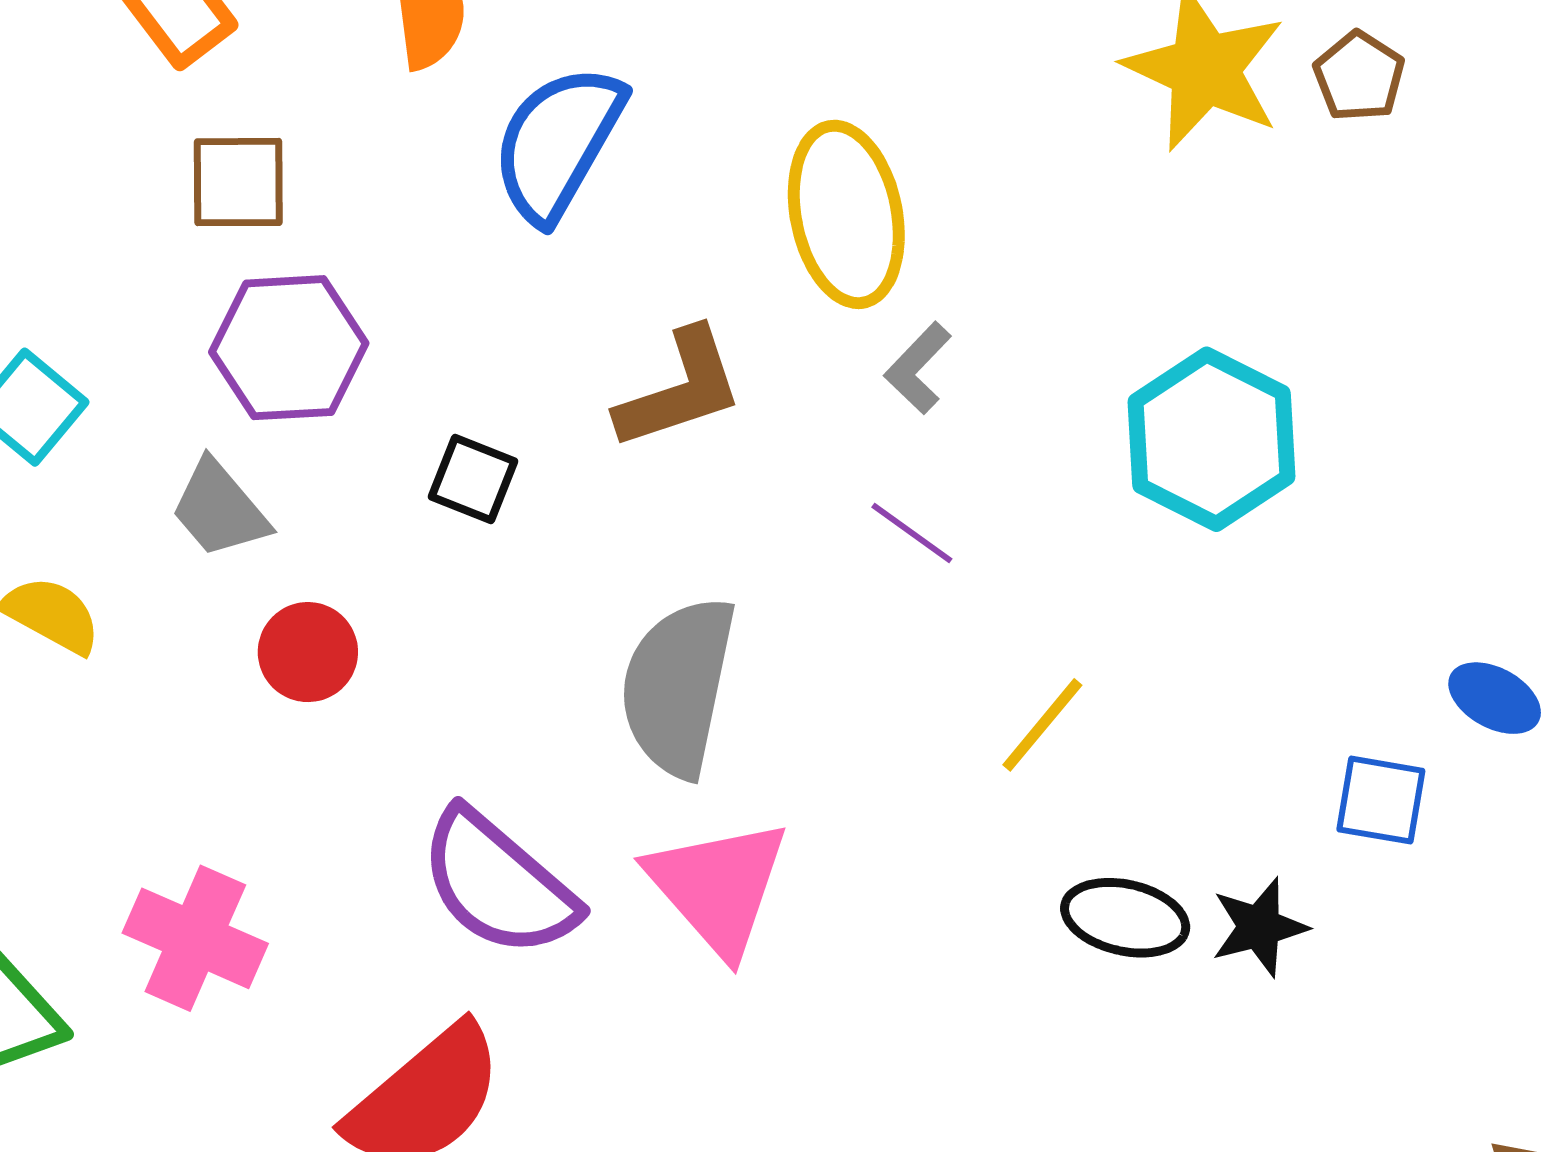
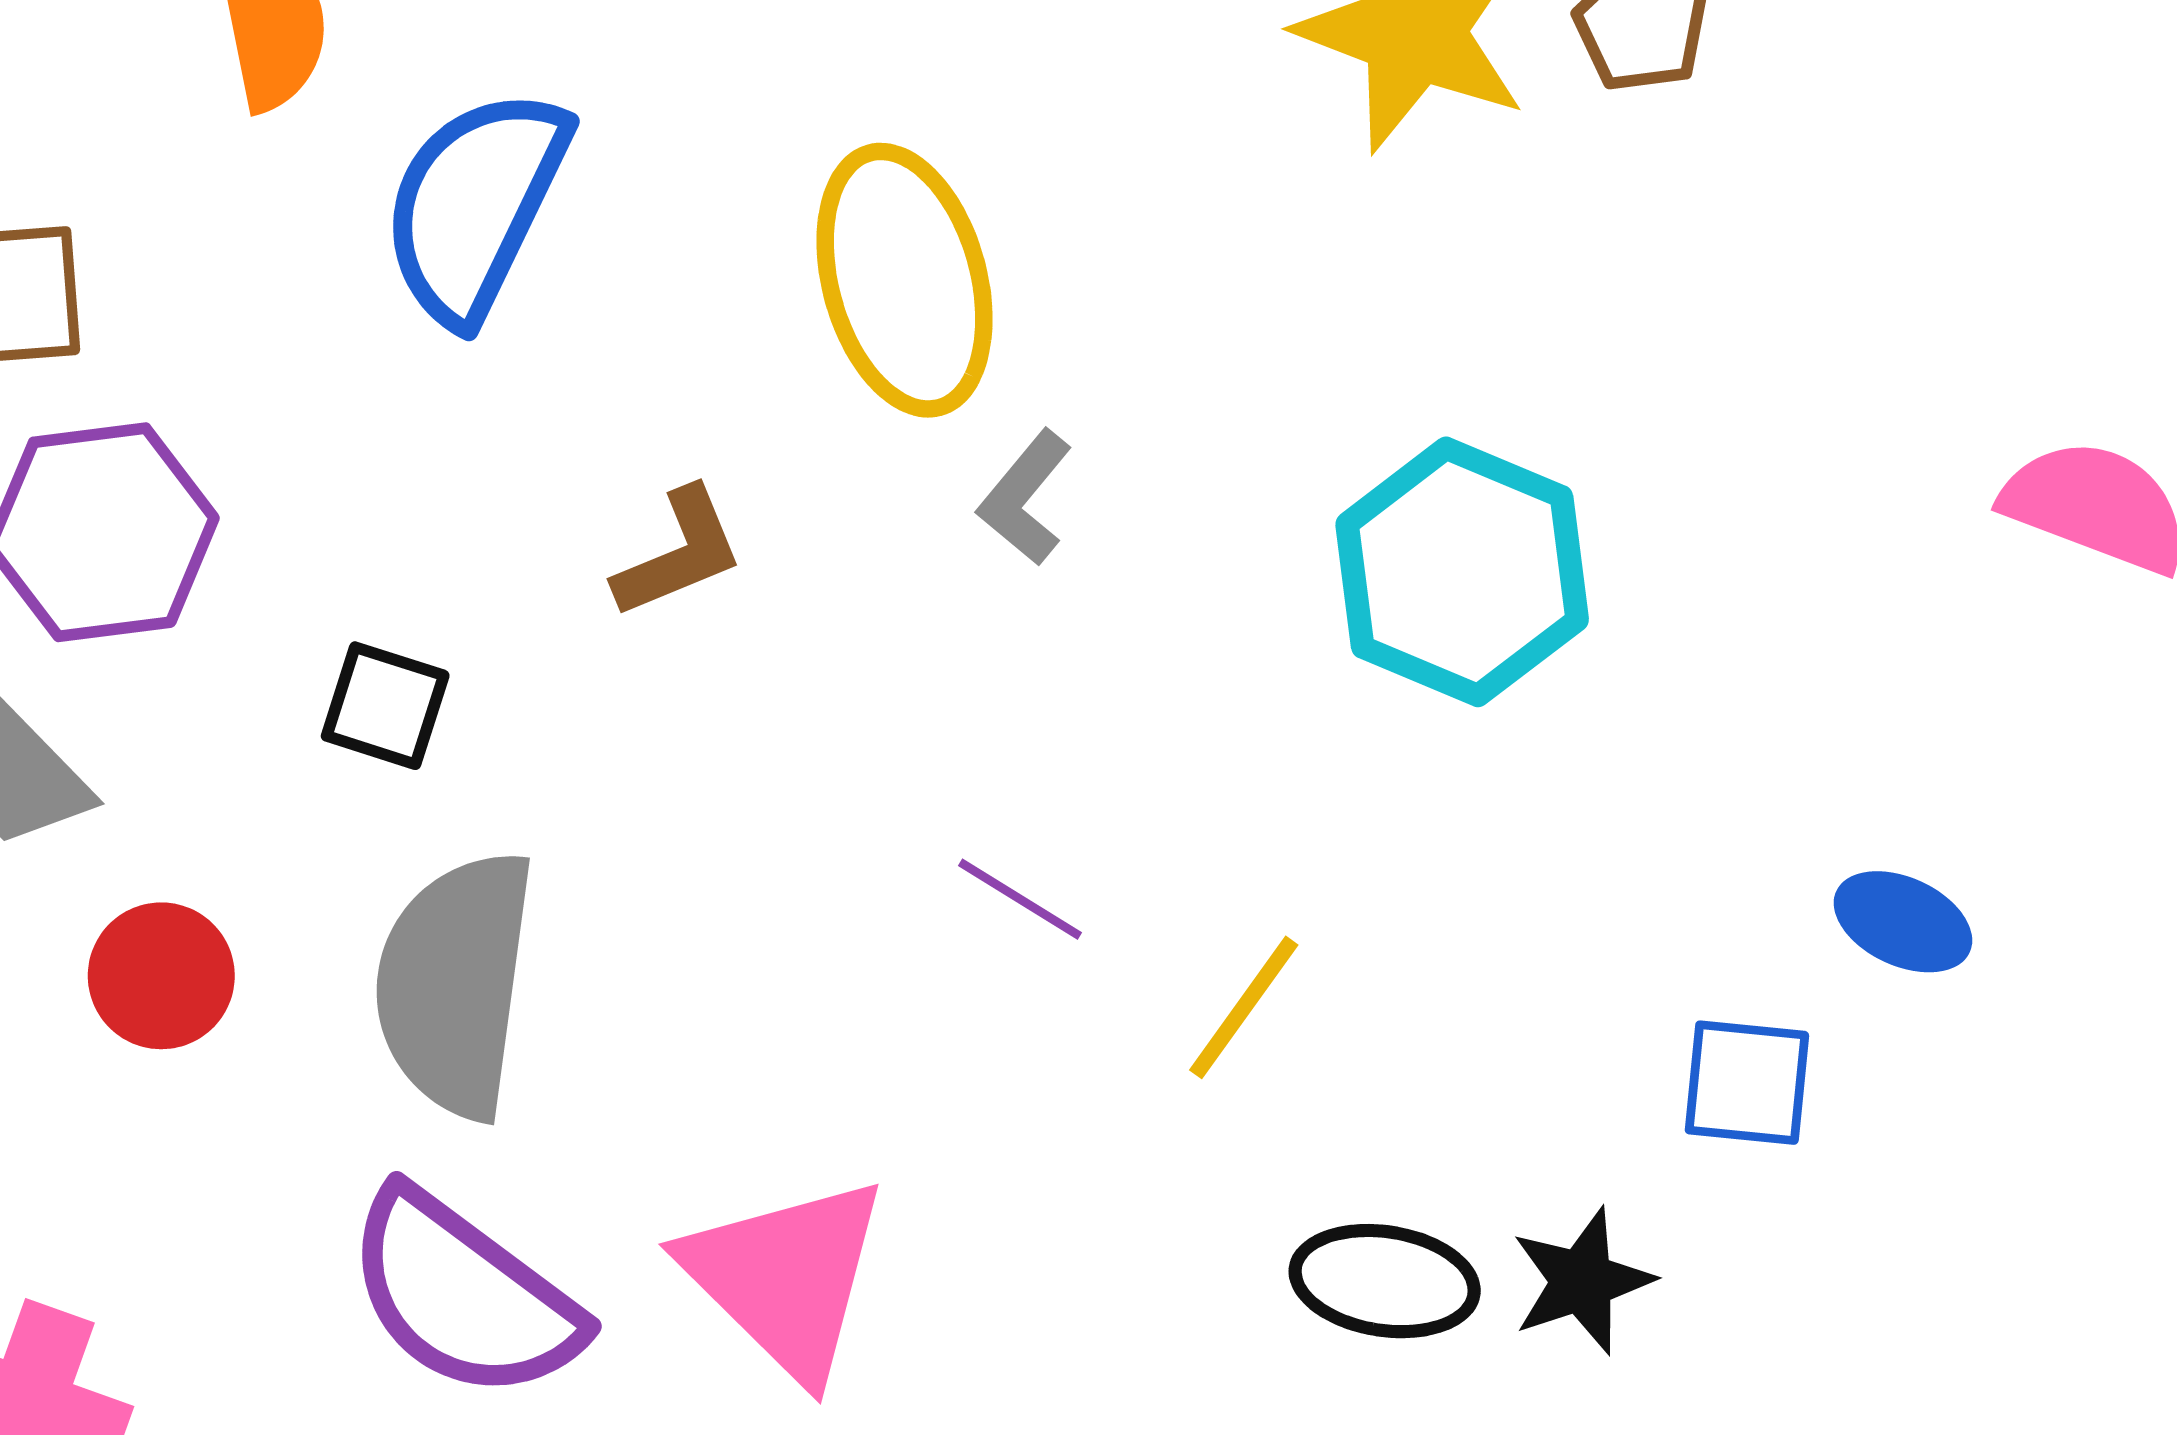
brown L-shape: (680, 389) -> (679, 553), size x0.7
purple line: (912, 533) -> (1020, 899), moved
gray semicircle: (678, 686) -> (455, 984), moved

